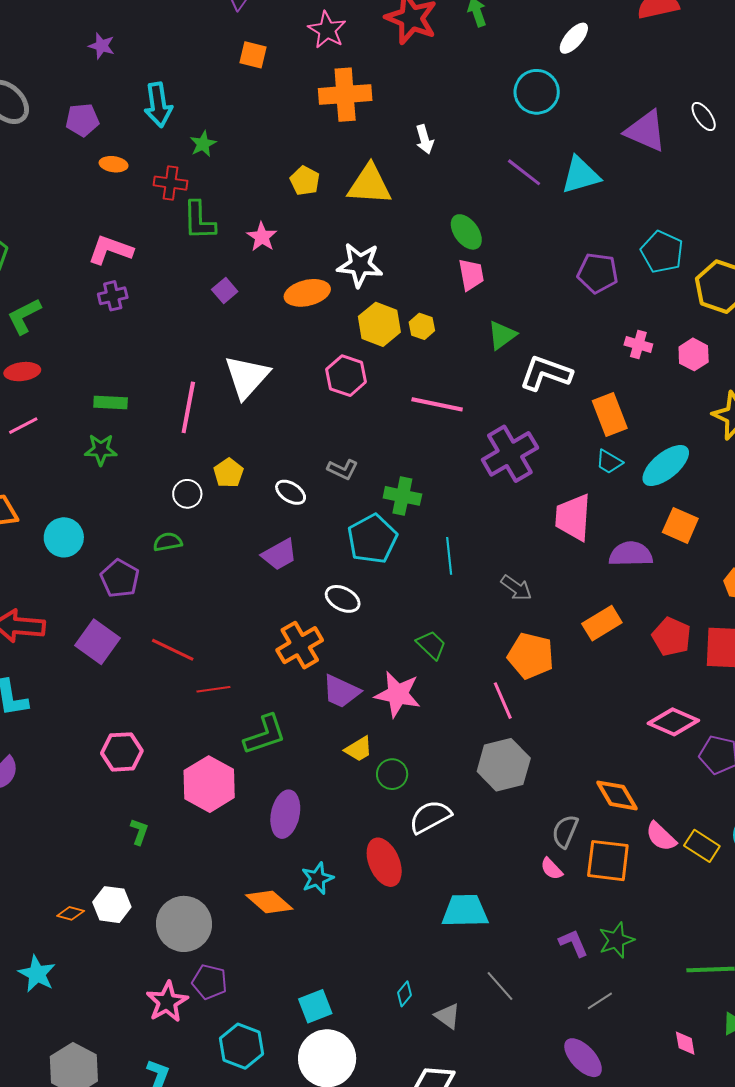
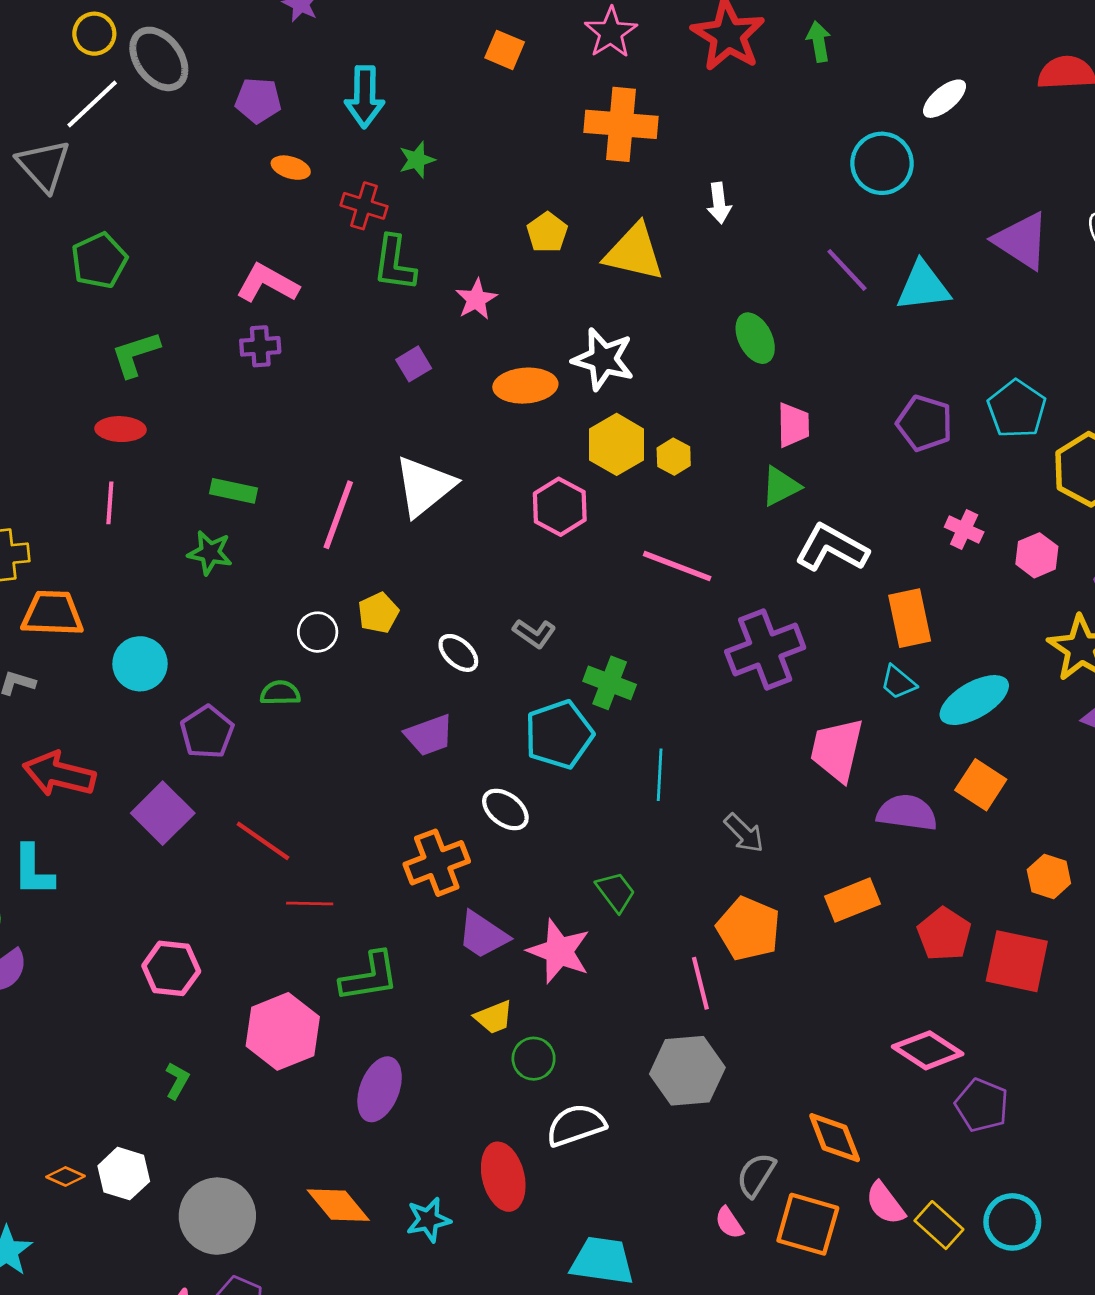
pink trapezoid: (471, 275) -> (793, 425), moved
pink line: (23, 426) -> (110, 503), turned -68
cyan star: (317, 878) -> (428, 1220), moved

